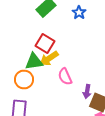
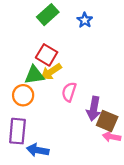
pink semicircle: (65, 76) -> (69, 92), turned 42
purple arrow: (87, 92) -> (94, 109), size x1.5

